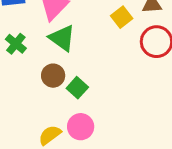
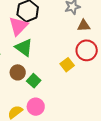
yellow square: (122, 17) -> (67, 65), moved

